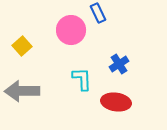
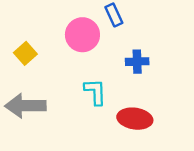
blue cross: (119, 64) -> (137, 62), moved, turned 30

